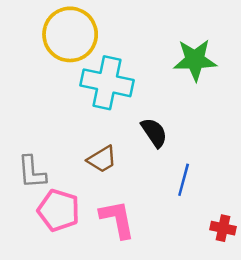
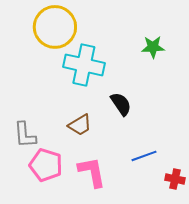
green star: (195, 60) -> (153, 47), size x0.7
blue line: (184, 180) -> (144, 156), moved, turned 55

